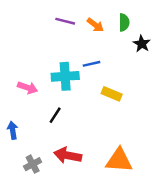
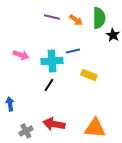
green semicircle: (124, 22) -> (99, 18), size x1.5
pink arrow: (28, 88) -> (21, 55), moved
black line: (55, 115) -> (49, 85), moved

